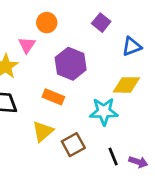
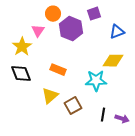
purple square: (101, 23) -> (94, 14), turned 32
purple hexagon: (71, 64) -> (71, 29), moved
black line: (113, 157) -> (103, 115), turned 32

